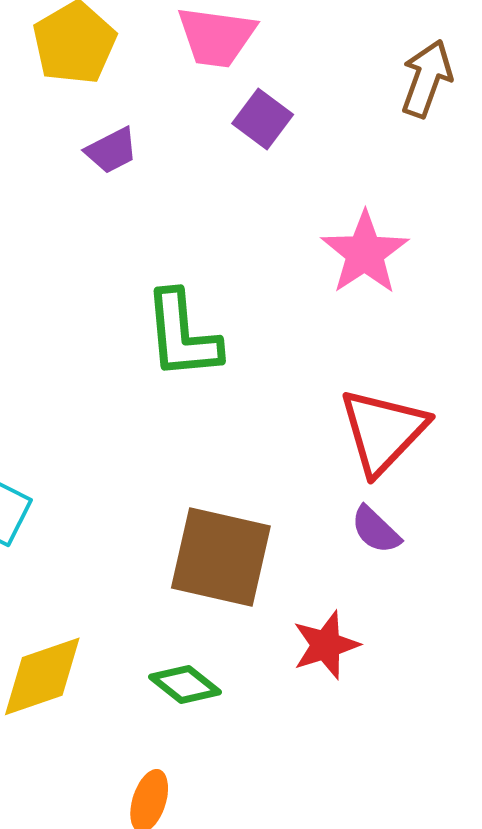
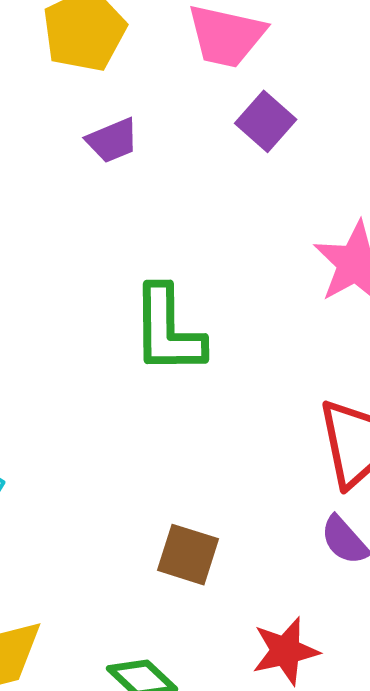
brown square: (221, 557) -> (188, 555), size x0.6

